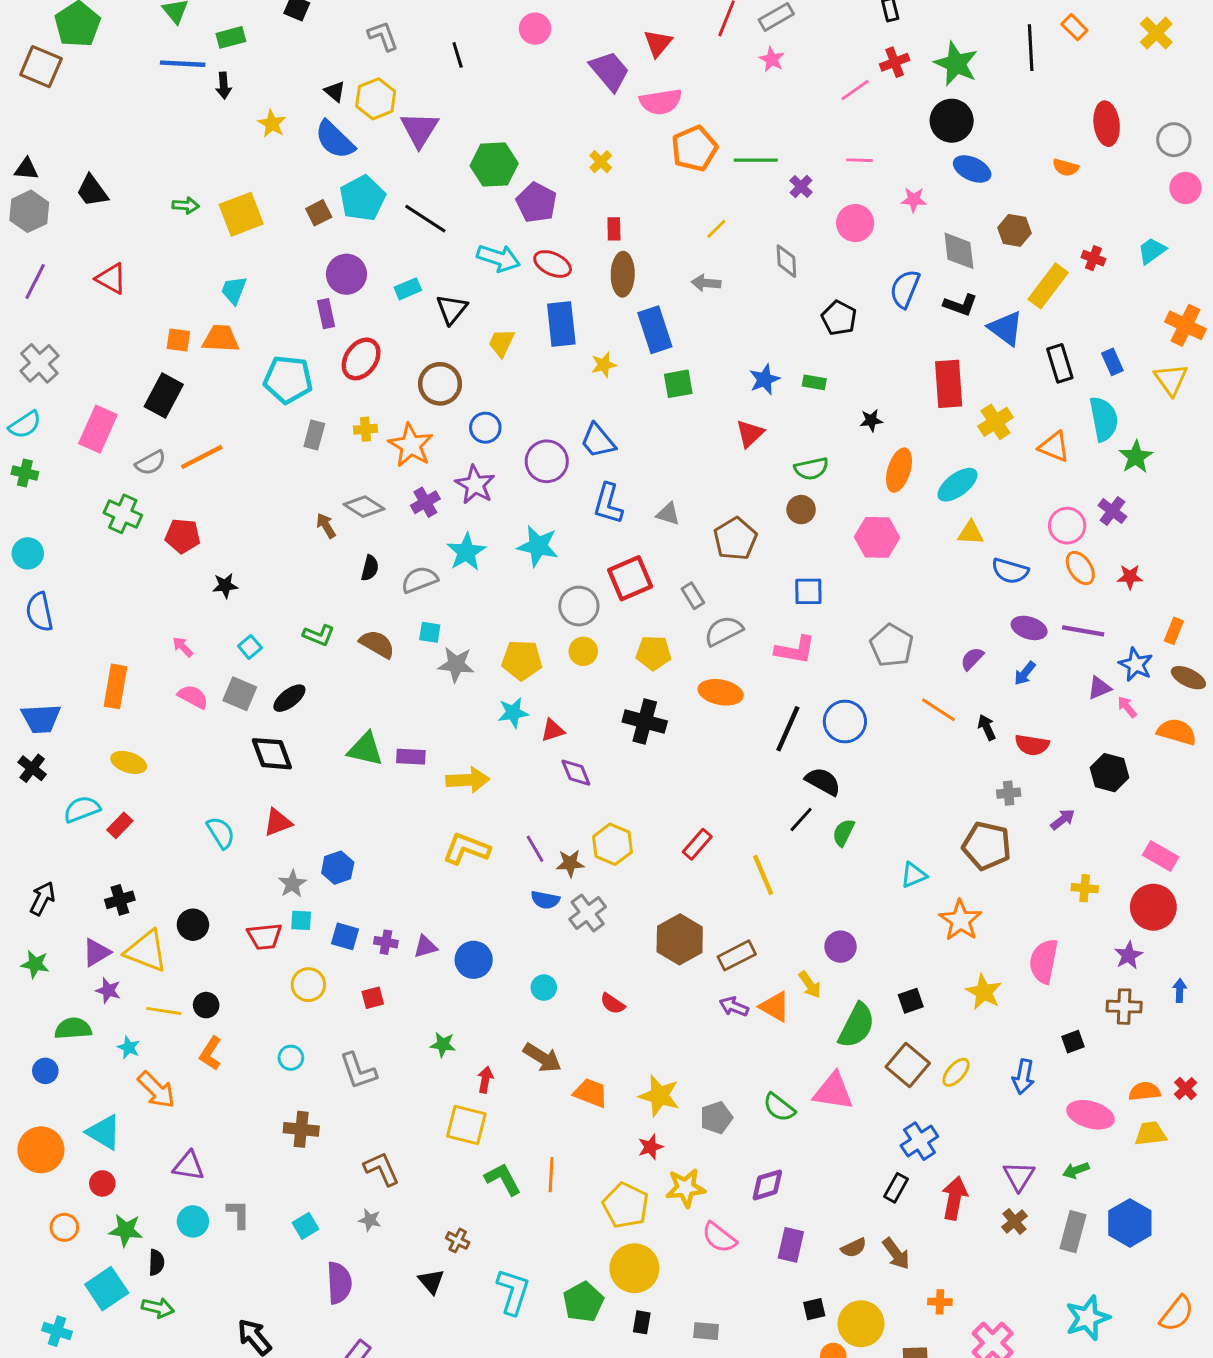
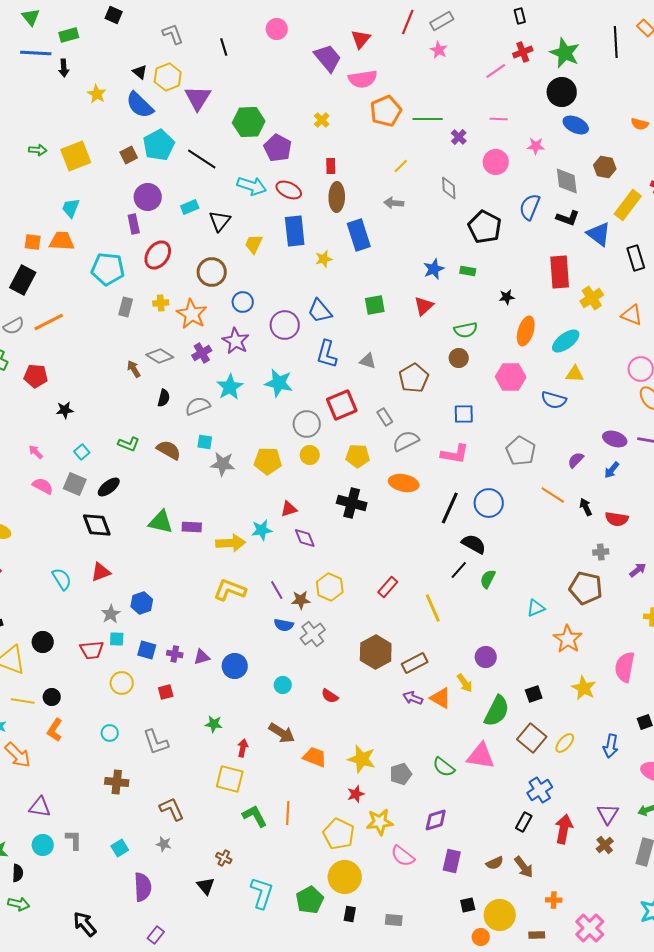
black pentagon: (839, 318) -> (485, 227), size x1.4
green square: (678, 384) -> (375, 305), moved
blue semicircle: (1010, 571) -> (554, 400), moved
cyan star: (513, 713) -> (262, 530), moved

